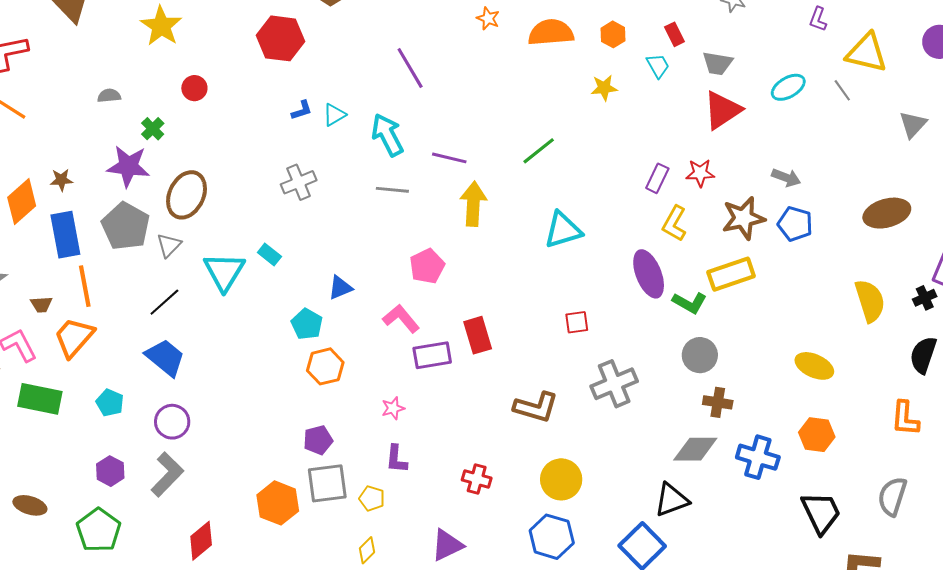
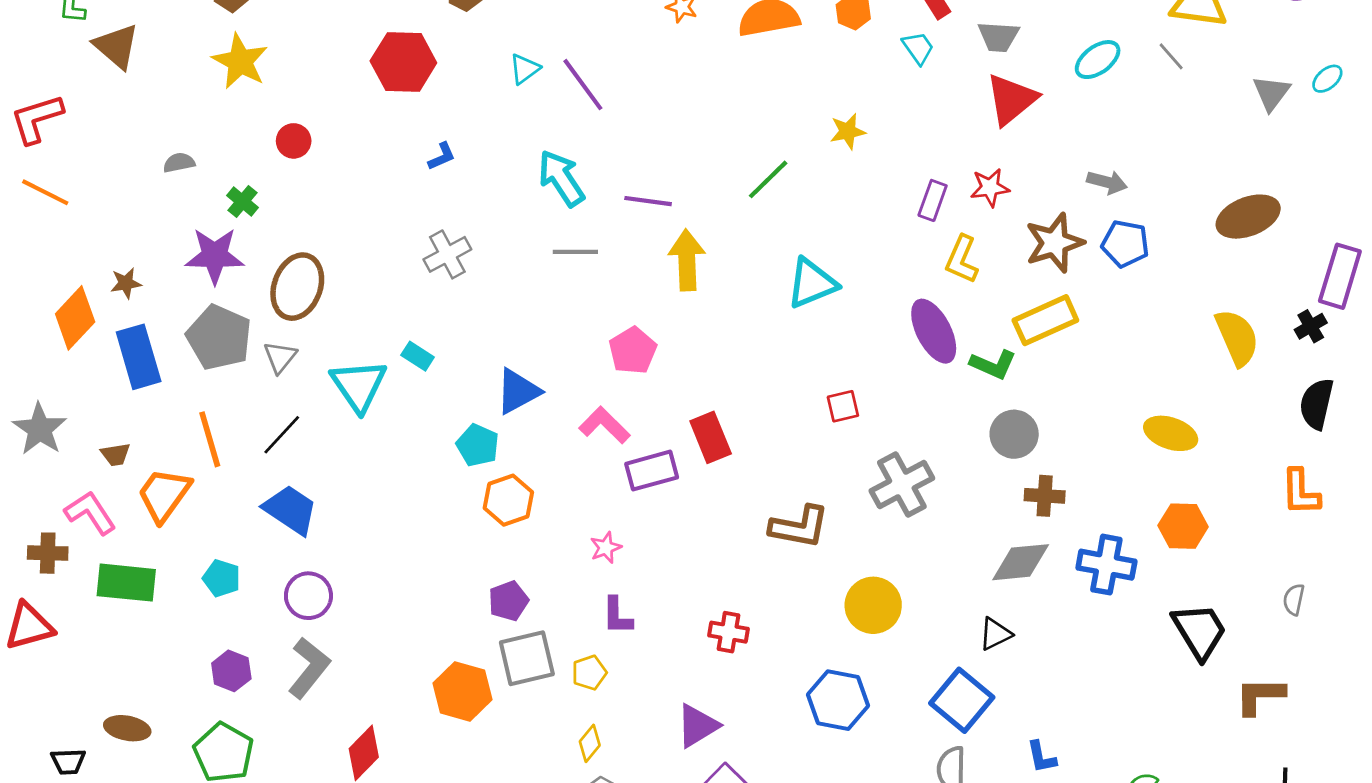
yellow star: (604, 88) -> (848, 131), moved
cyan triangle: (334, 115) -> (524, 69), moved
orange line: (85, 286) -> (210, 439), moved
blue triangle: (340, 288) -> (518, 391), size x1.4
yellow circle: (561, 479) -> (873, 605), moved
gray semicircle: (892, 496) -> (1294, 600), size x0.6
yellow pentagon: (372, 498) -> (589, 673), turned -30
black triangle: (672, 500) -> (995, 634), size x0.7

